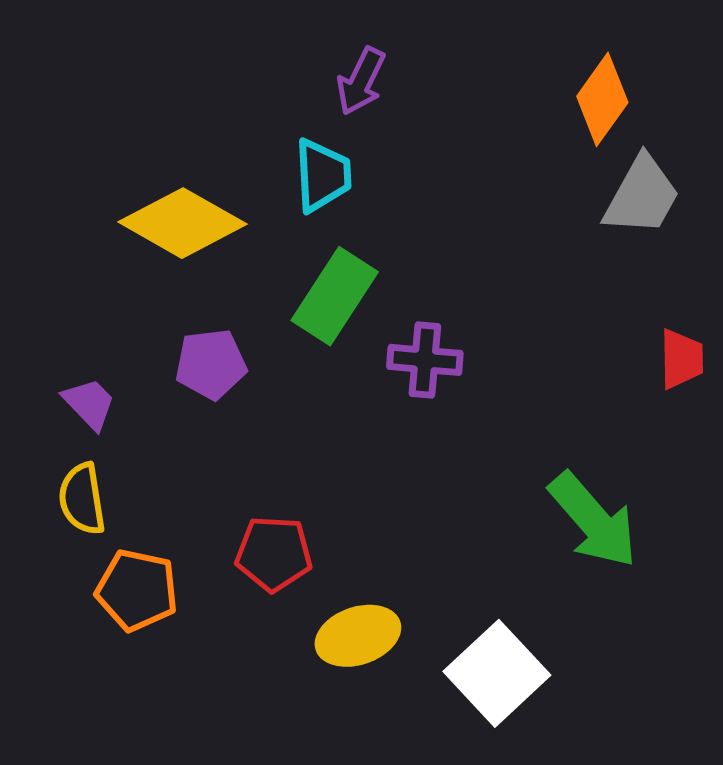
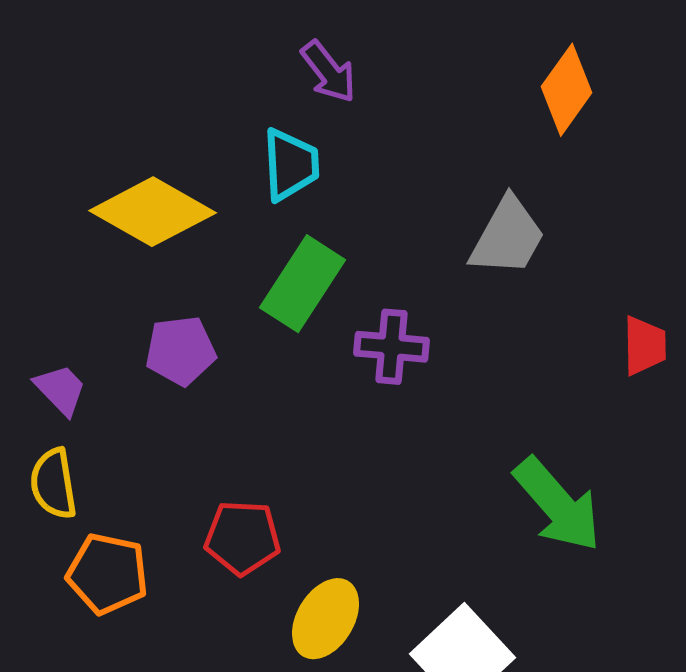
purple arrow: (361, 81) -> (329, 72), turned -64
gray trapezoid: (642, 196) -> (508, 237), moved
yellow ellipse: (358, 636) -> (326, 619), turned -40

